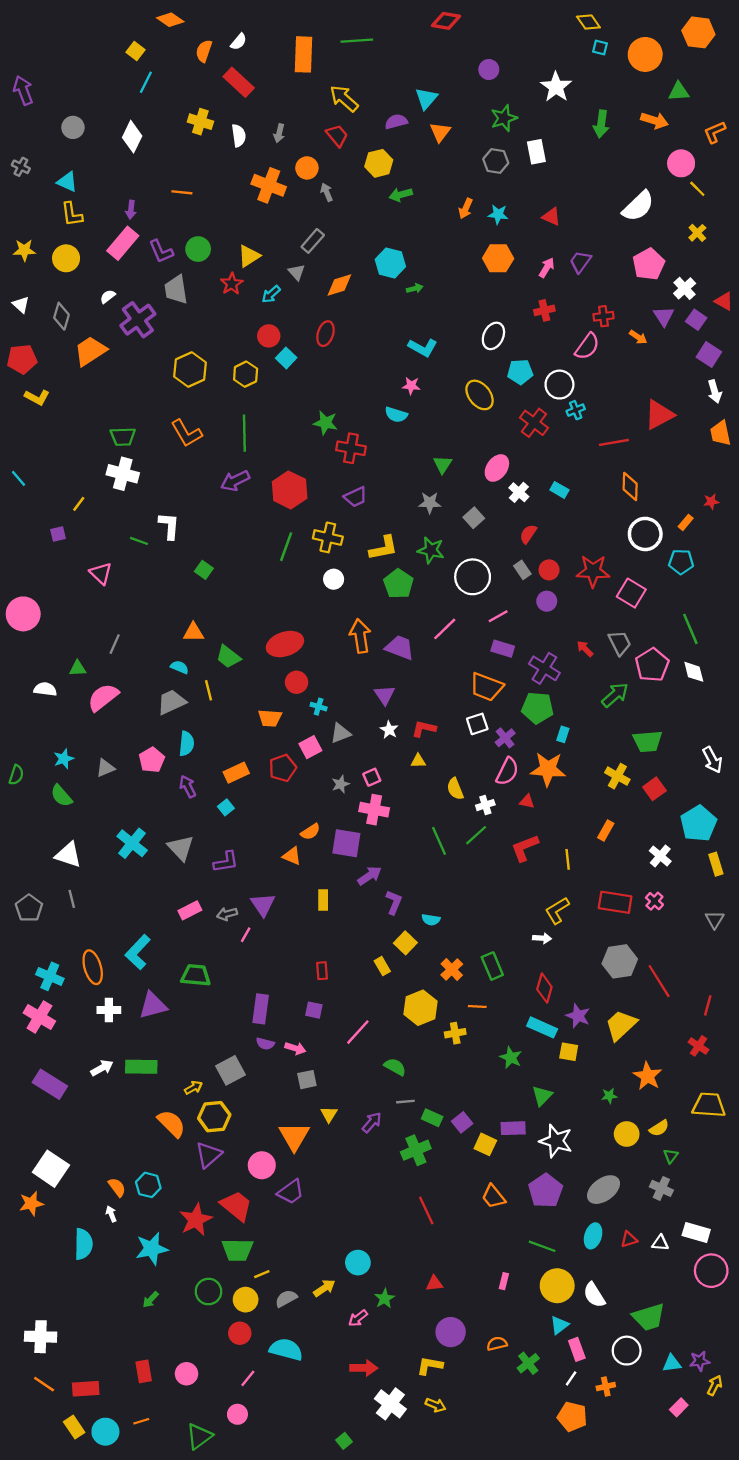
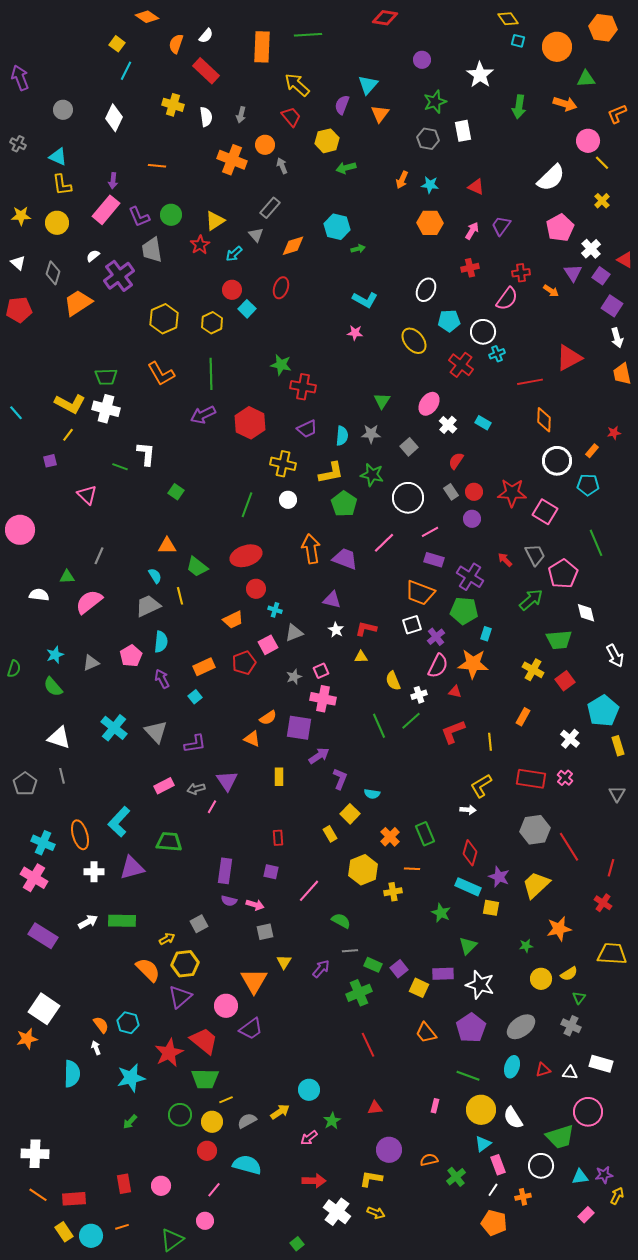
purple semicircle: (396, 122) -> (342, 105), turned -54
yellow L-shape: (37, 397) -> (70, 404), moved, size x1.4
cyan semicircle: (396, 415) -> (342, 436), moved, turned -102
green line: (286, 547) -> (247, 505), moved
cyan semicircle: (180, 667) -> (155, 576), turned 35
white diamond: (694, 672) -> (586, 613), moved
purple triangle: (385, 695) -> (332, 600), turned -42
orange trapezoid: (270, 718) -> (233, 620), turned -30
gray square: (231, 1070) -> (199, 924), size x0.7
orange star: (647, 1076) -> (559, 929), turned 30
pink circle: (711, 1271) -> (588, 1112), moved

